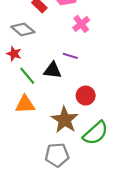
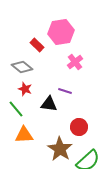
red star: (14, 54) -> (25, 89), moved
green line: (27, 76) -> (16, 109), moved

